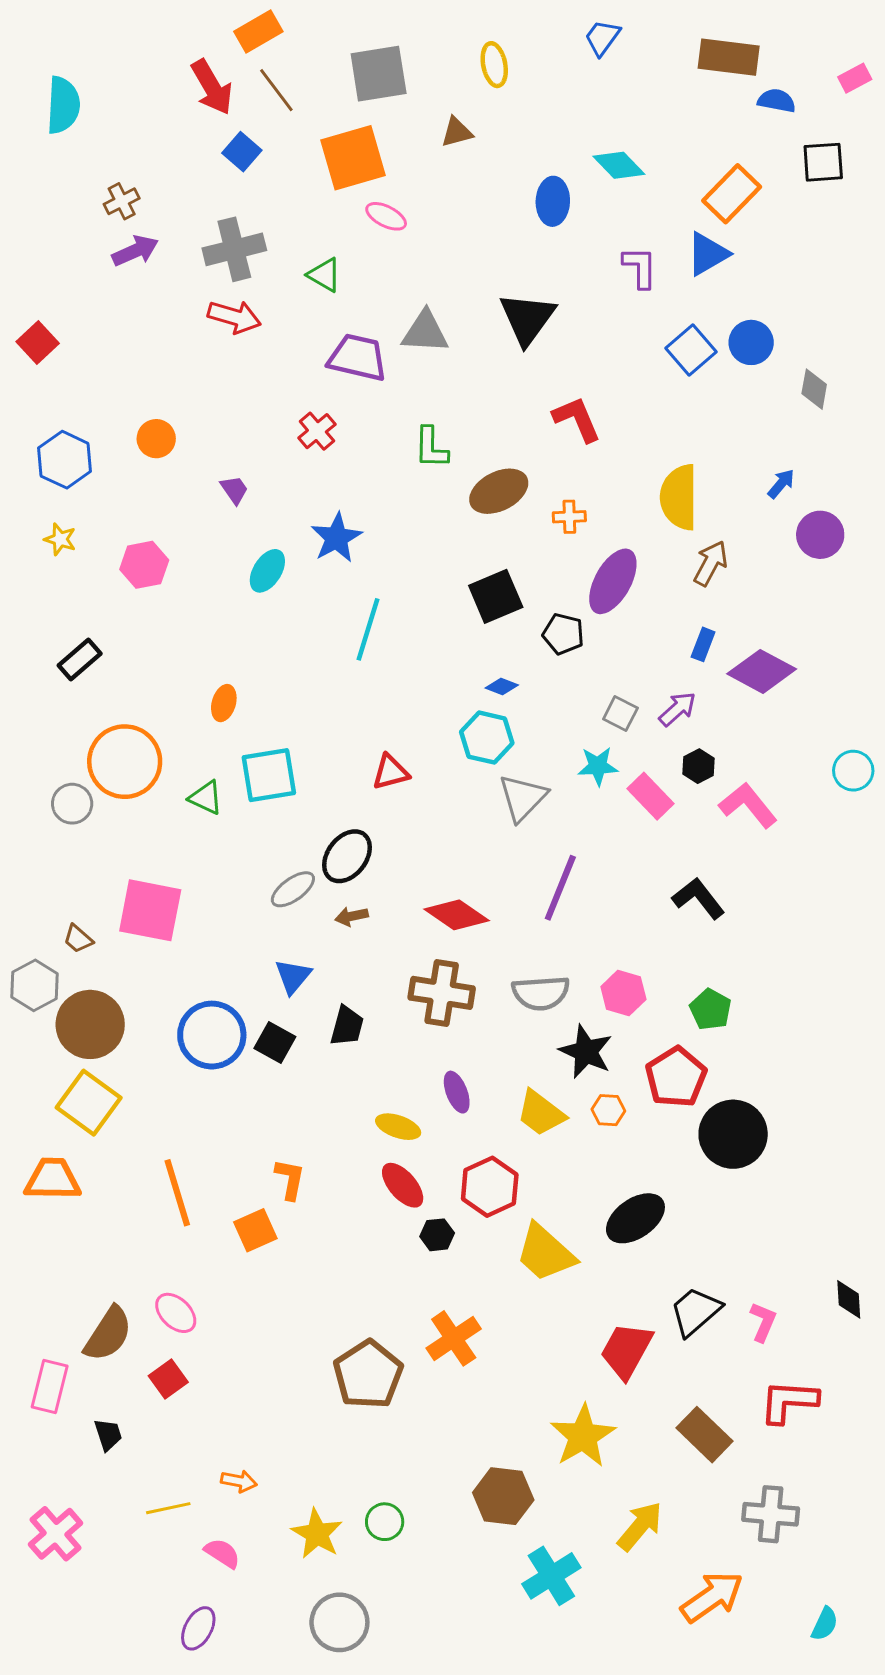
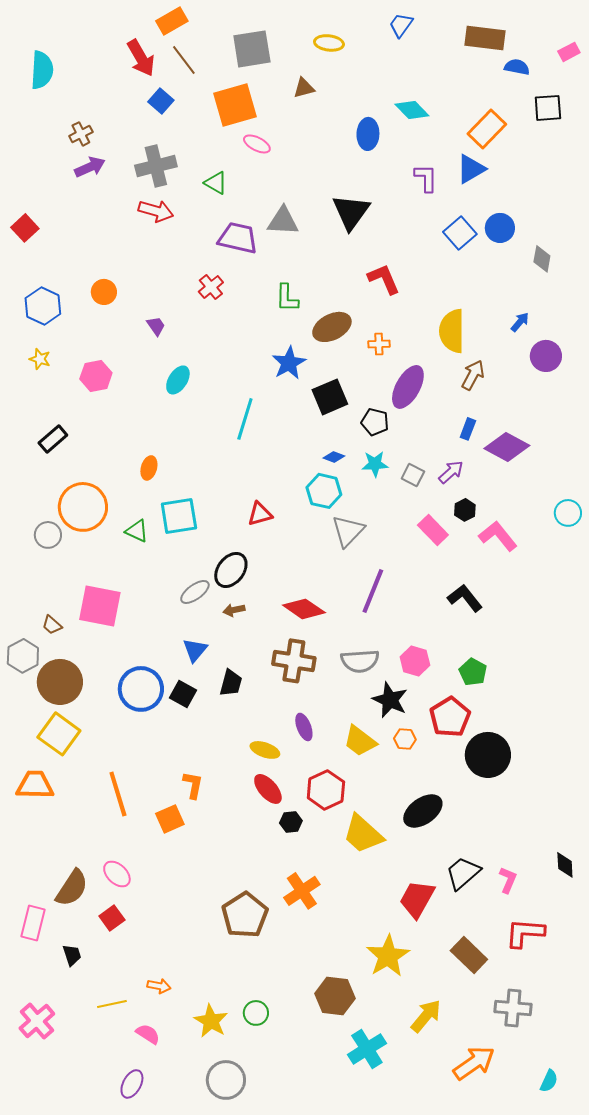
yellow ellipse: (494, 65) -> (329, 43), turned -72
blue star: (336, 538) -> (289, 363), moved
cyan star: (598, 766) -> (375, 464), moved

